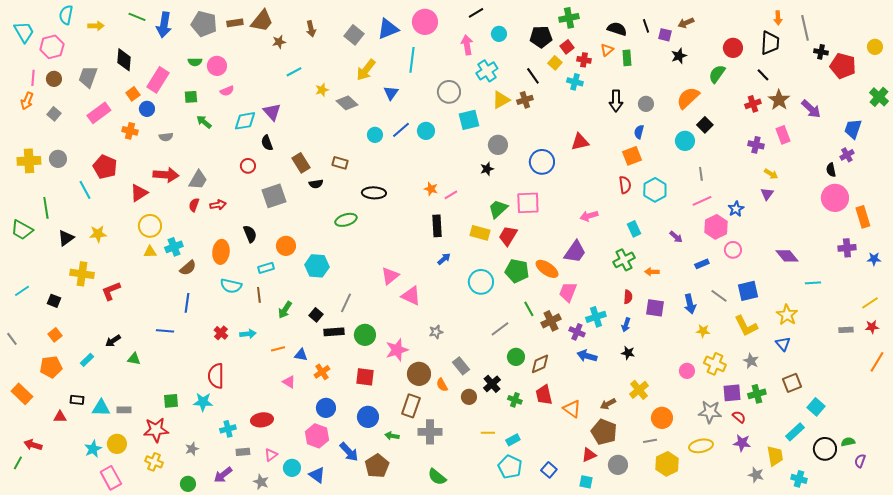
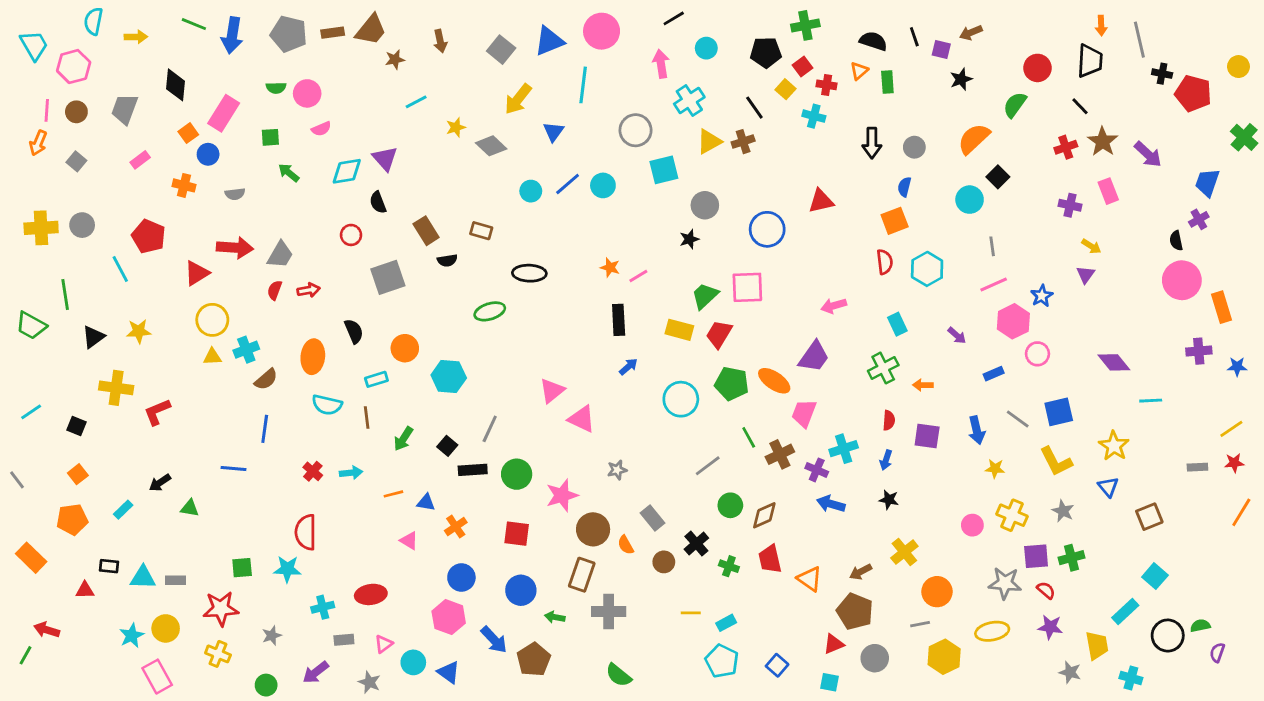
pink rectangle: (99, 113) -> (140, 160), size x0.6
brown square: (792, 383) -> (1149, 517), moved

